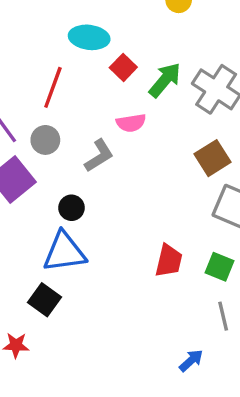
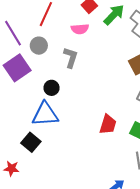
pink semicircle: (131, 123) -> (80, 29), moved
gray L-shape: (99, 156) -> (71, 58), turned -45

